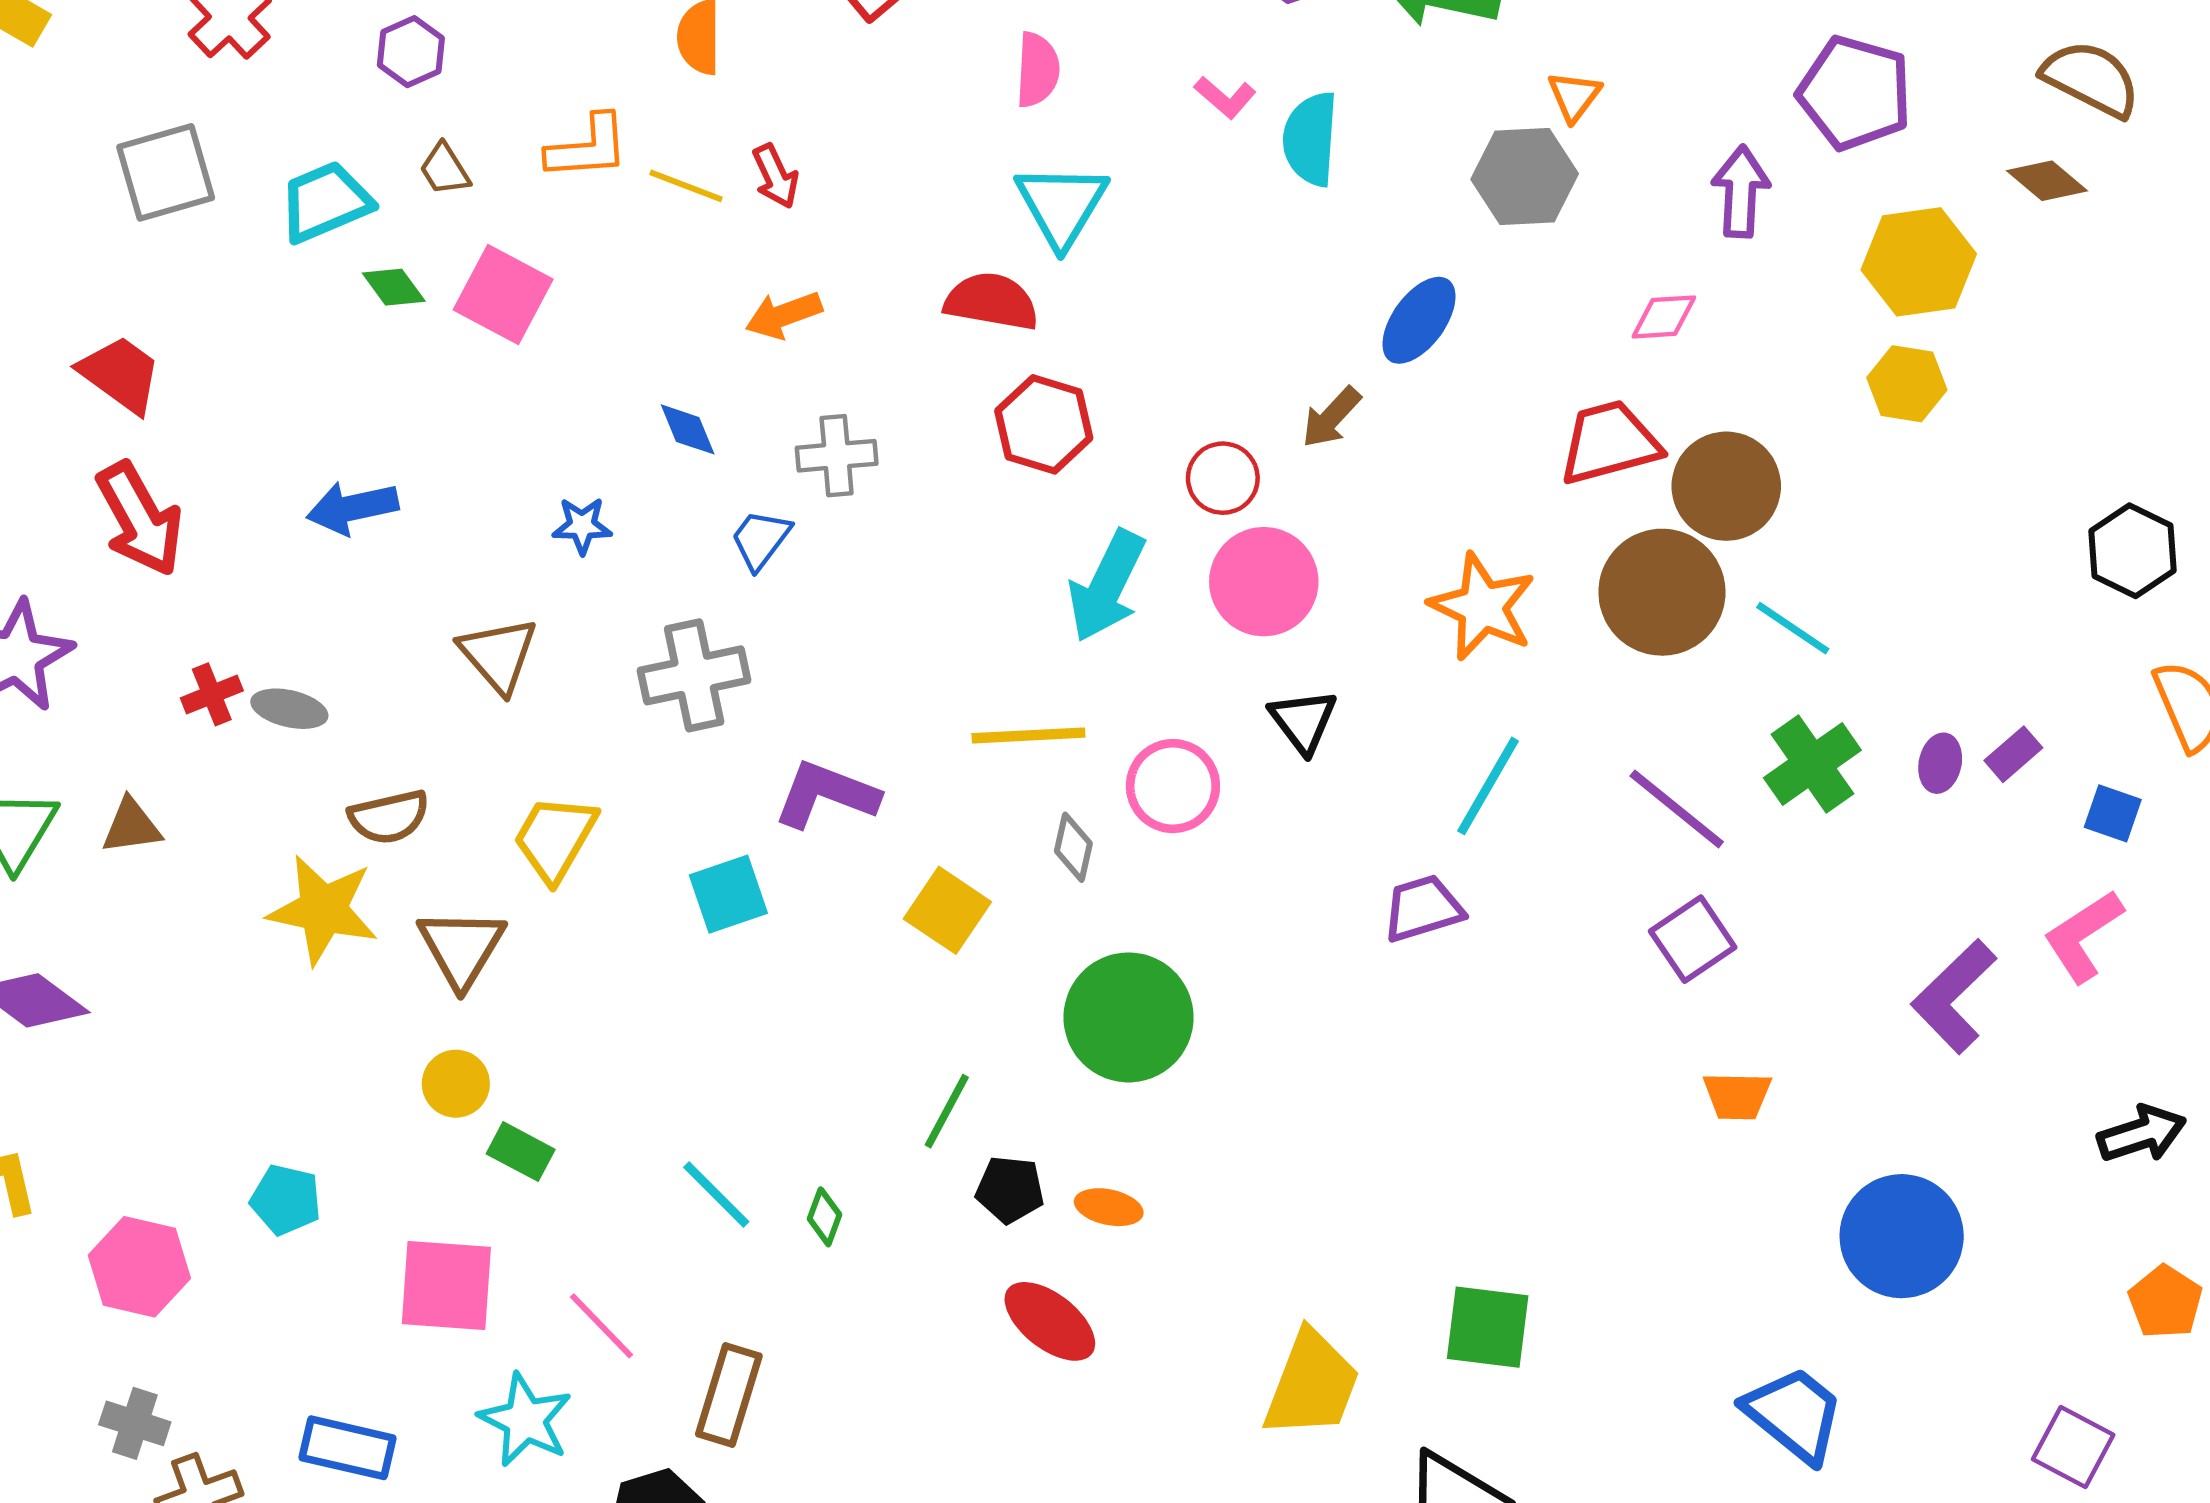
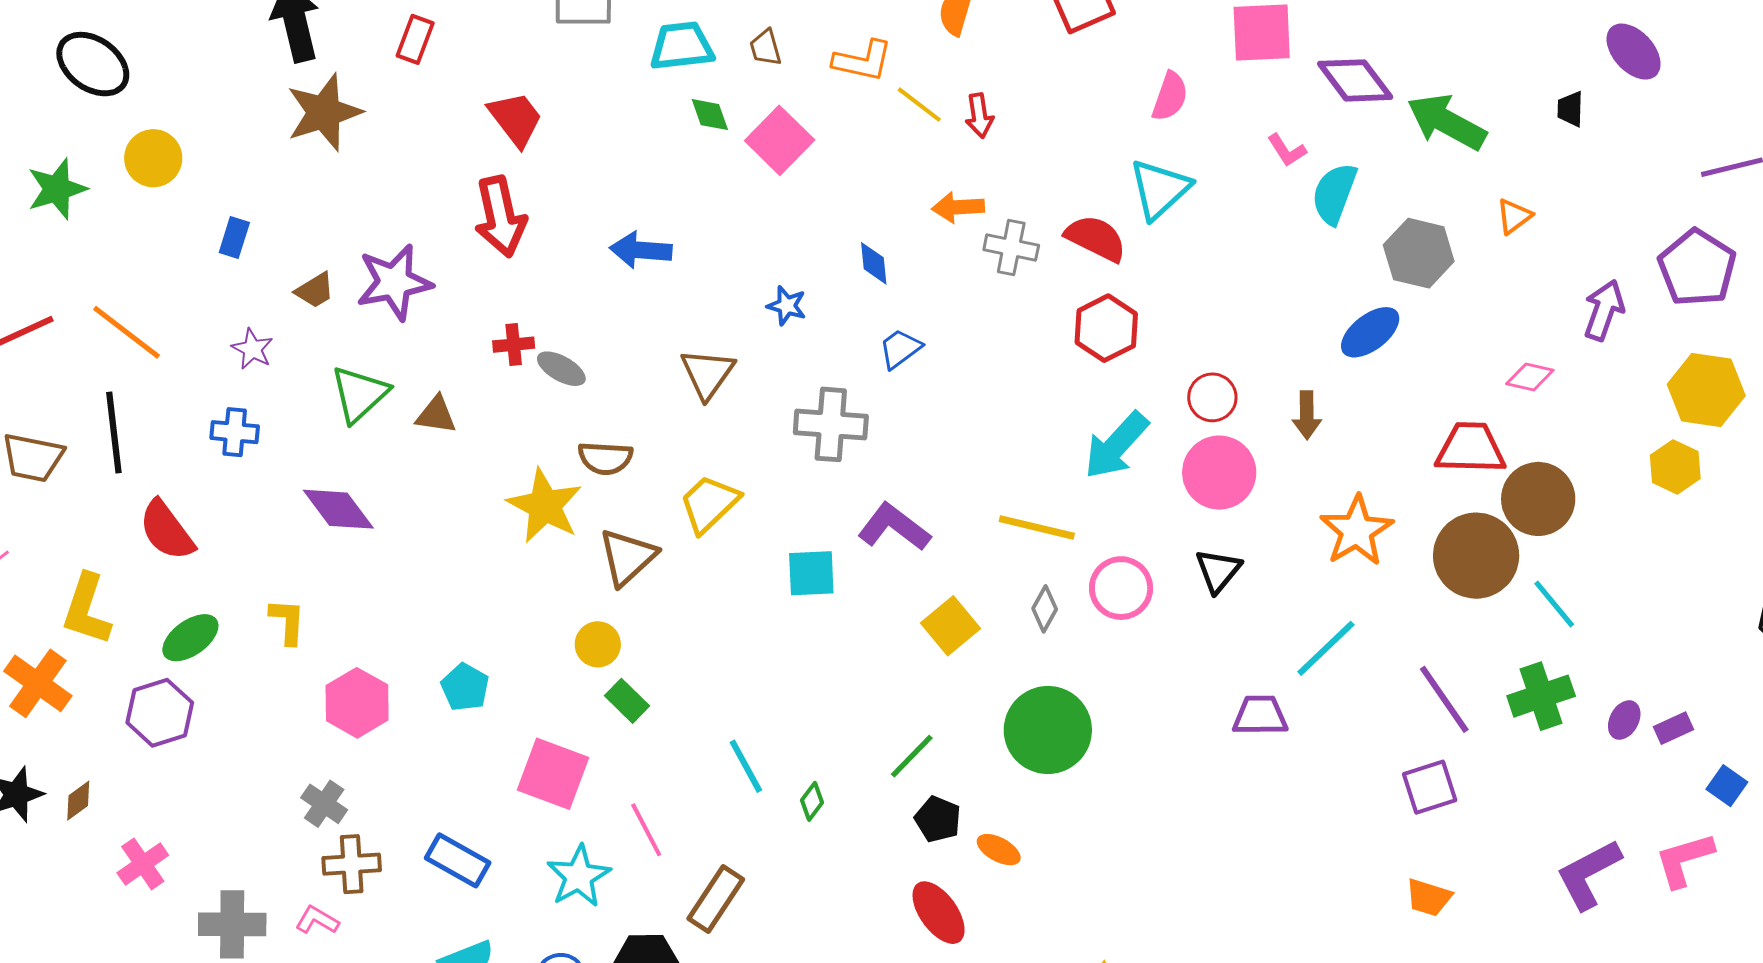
gray hexagon: (1525, 176) -> (1419, 253), moved
brown arrow: (1331, 417) -> (1307, 415), moved, turned -60
gray cross: (837, 456) -> (1011, 248), moved

